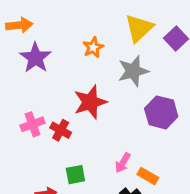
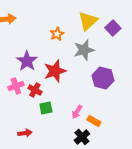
purple star: (35, 58) -> (27, 61), moved
green square: (75, 175) -> (46, 108), moved

